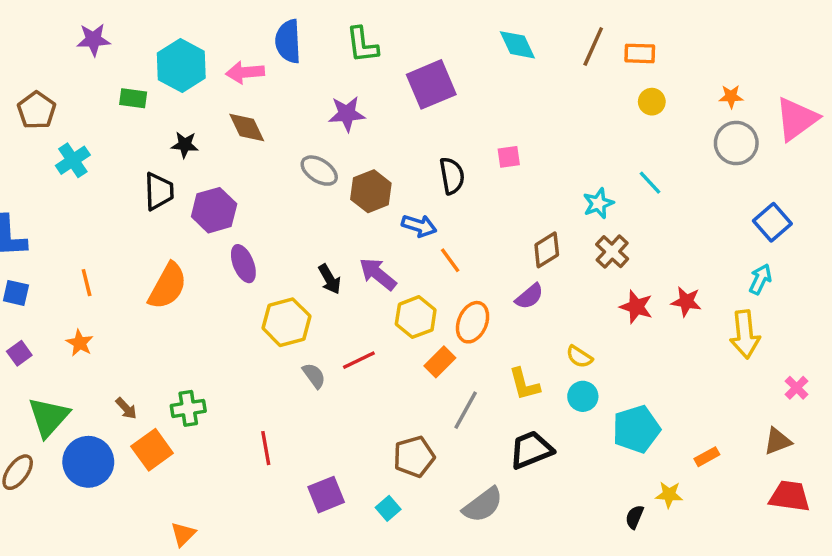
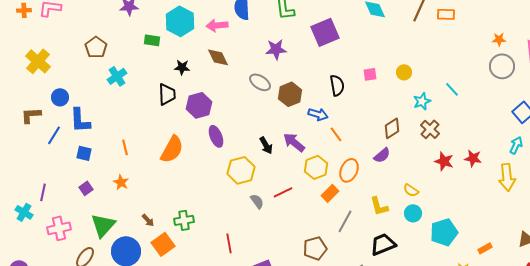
yellow circle: (652, 102) -> (404, 72), moved

